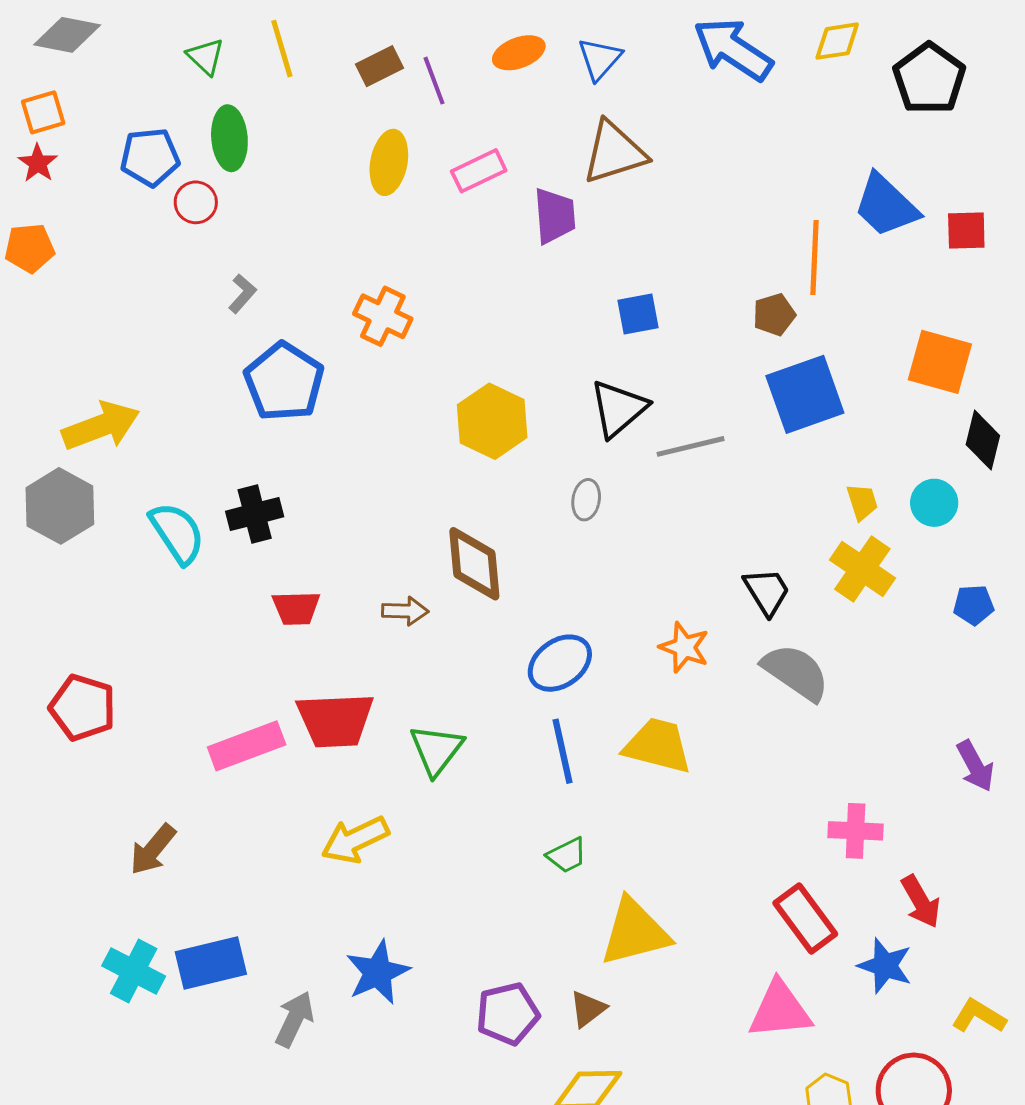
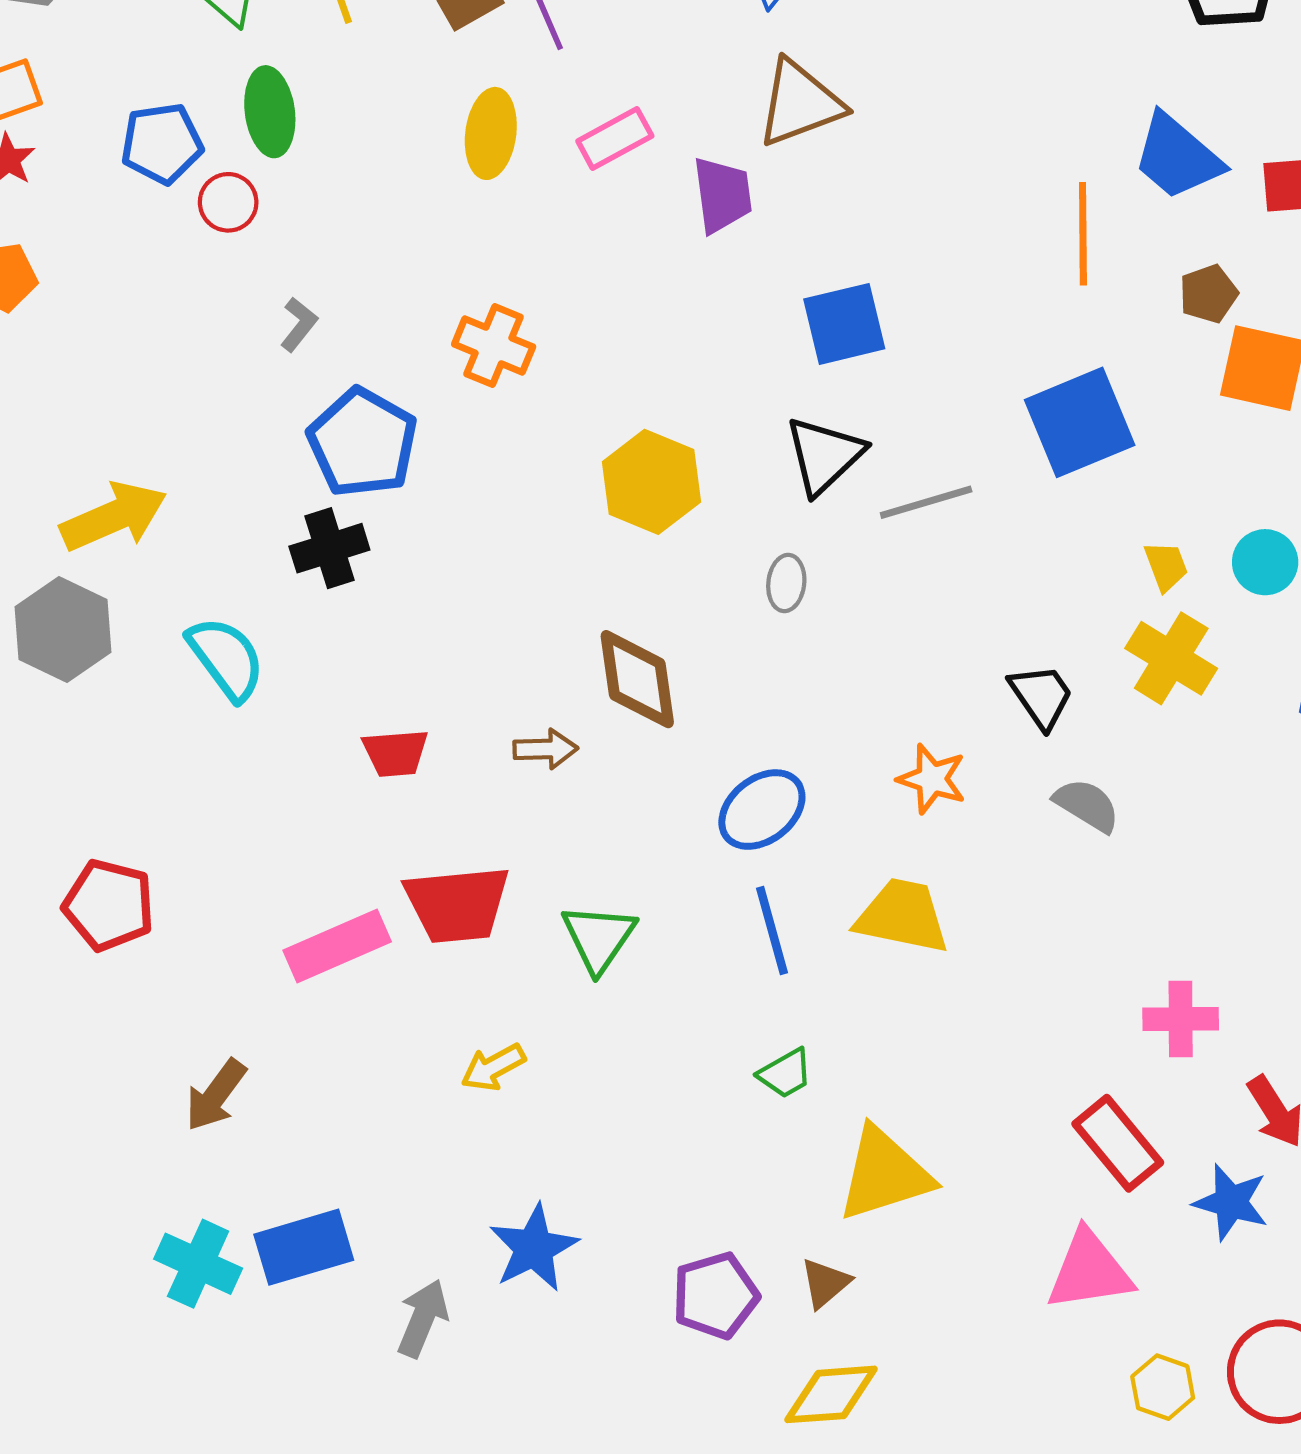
blue square: (638, 314) -> (844, 324), size x1.4
brown pentagon: (774, 315) -> (1208, 294), moved
black cross: (255, 514) -> (329, 548), moved
gray semicircle: (796, 672) -> (1087, 805), size x0.7
yellow arrow: (355, 840) -> (493, 1067), size x0.7

